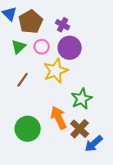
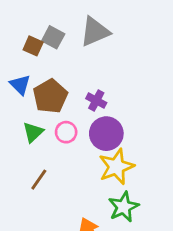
yellow star: (56, 71) -> (116, 167), moved

